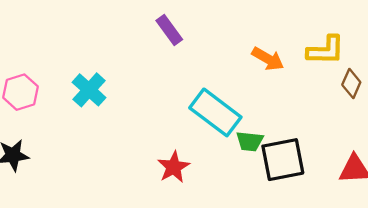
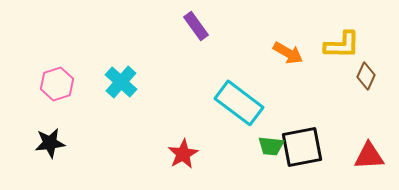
green trapezoid: (250, 141) -> (271, 146), moved
red star: (174, 167) -> (183, 154), moved

